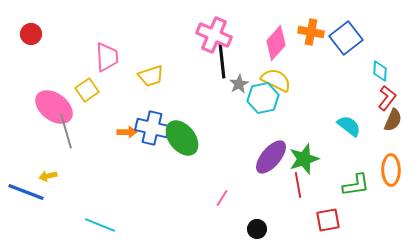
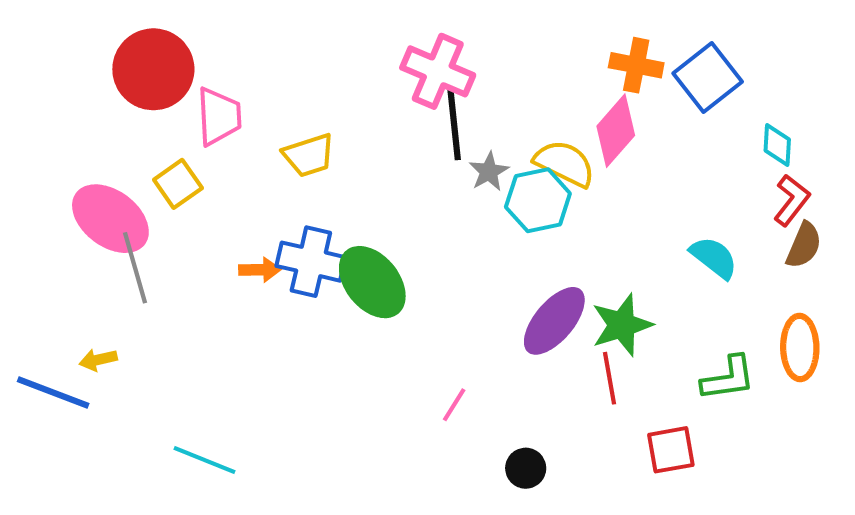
red circle: (31, 34) -> (153, 69), moved, size x1.8
pink diamond: (276, 43) -> (616, 131), moved

